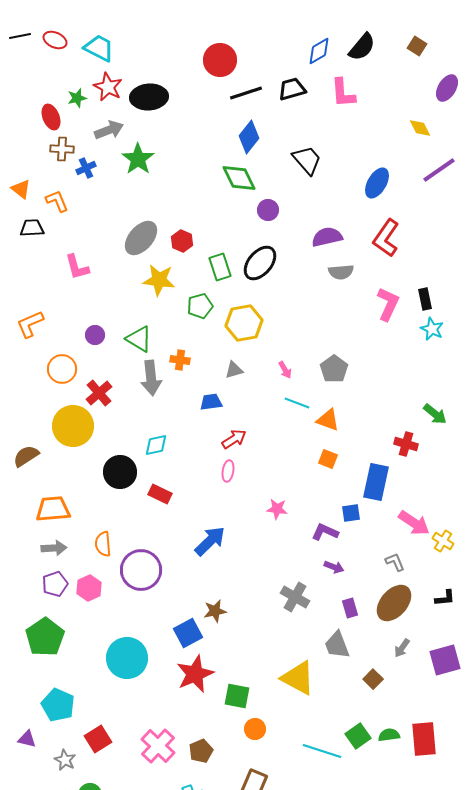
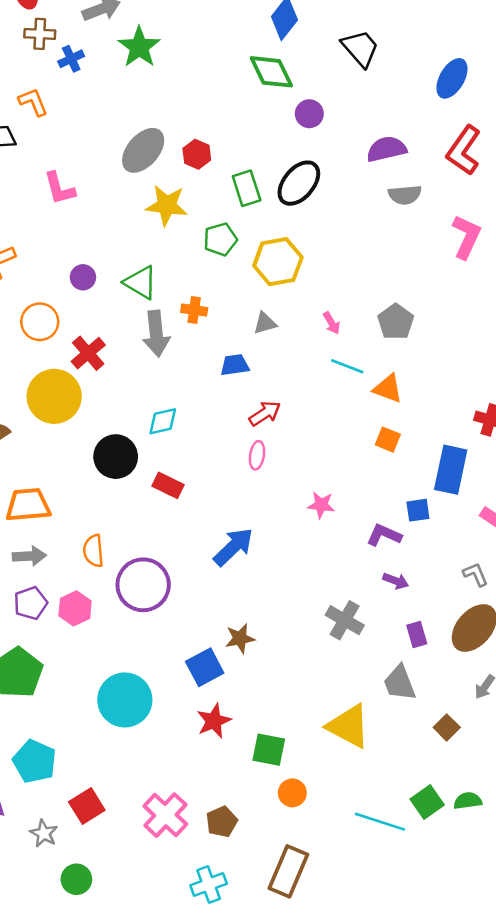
red star: (195, 674) -> (214, 721), size x0.7

